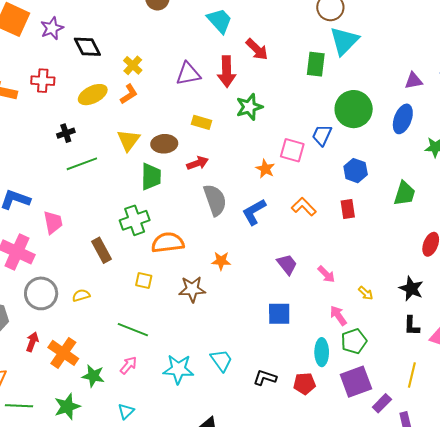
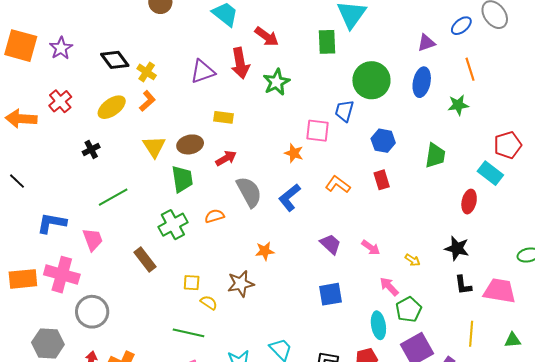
black diamond: (87, 47) -> (115, 60), moved
red cross: (43, 81) -> (60, 101), turned -35
green star: (249, 107) -> (276, 82), moved
green line: (82, 164) -> (113, 197), moved
orange semicircle: (168, 243) -> (214, 216), moved, size x0.6
yellow semicircle: (81, 295) -> (209, 303), moved, turned 60

